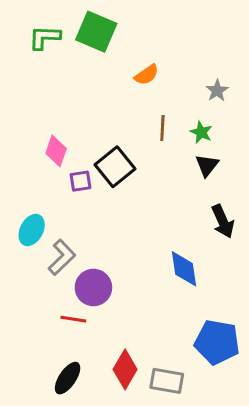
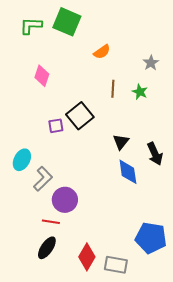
pink diamond: (56, 151) -> (42, 76), moved
black triangle: (207, 165) -> (121, 142), moved
blue diamond: (184, 269) -> (128, 172), moved
black ellipse: (68, 378) -> (47, 248), moved

